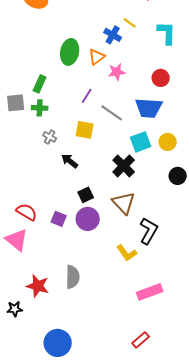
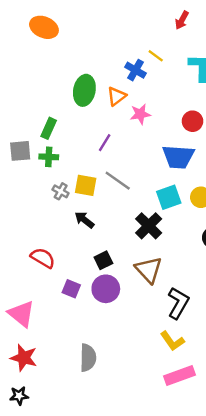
gray line: (112, 113) -> (118, 181), moved
yellow square: (85, 130) -> (86, 185), moved
red semicircle: (27, 212) -> (43, 258), moved
yellow L-shape: (127, 253) -> (172, 341), moved
red star: (38, 286) -> (24, 358), moved

